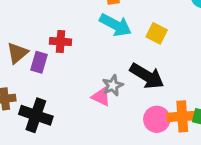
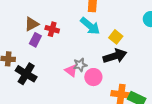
brown triangle: (17, 53) -> (32, 24), moved
black arrow: (147, 76) -> (115, 56), moved, turned -60
pink circle: (157, 119) -> (93, 77), moved

